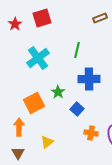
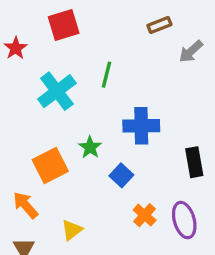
red star: (15, 24) -> (16, 48), moved
green line: (77, 50) -> (107, 75), moved
orange arrow: (19, 127) -> (26, 205), turned -42
orange cross: (91, 133) -> (145, 215), turned 32

